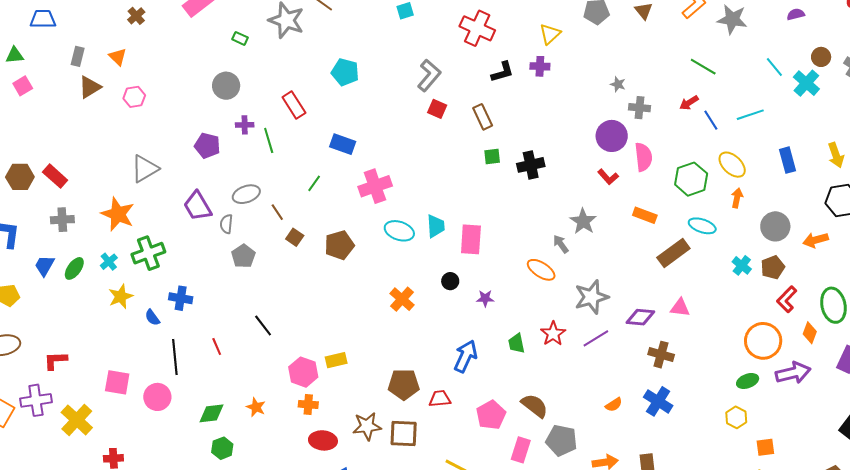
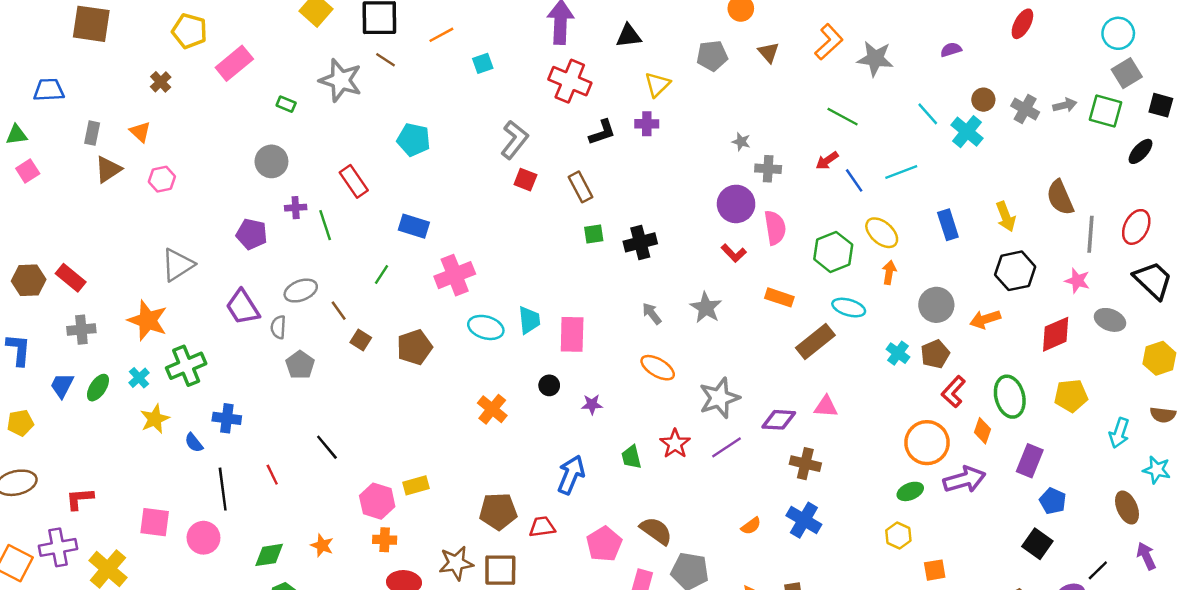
gray arrow: (561, 244) -> (652, 314), moved

